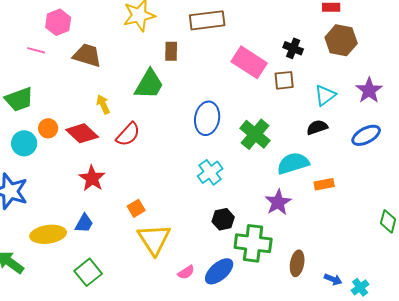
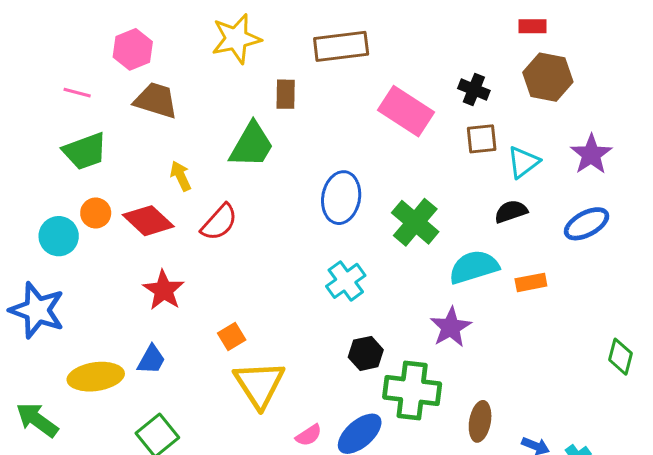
pink hexagon: (58, 22) -> (133, 49), moved
brown square: (284, 80) -> (482, 139), moved
green trapezoid: (19, 99) -> (85, 151), moved
orange rectangle: (324, 184) -> (531, 282), moved

